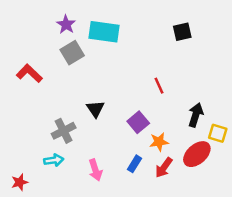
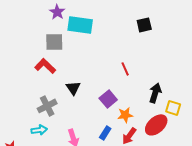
purple star: (66, 24) -> (57, 12), moved
gray square: (72, 53) -> (54, 42), turned 30
red L-shape: (29, 73) -> (45, 66), moved

